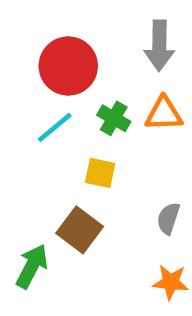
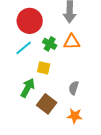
brown square: (80, 230) -> (47, 104), moved
green arrow: (32, 266) -> (28, 88), moved

